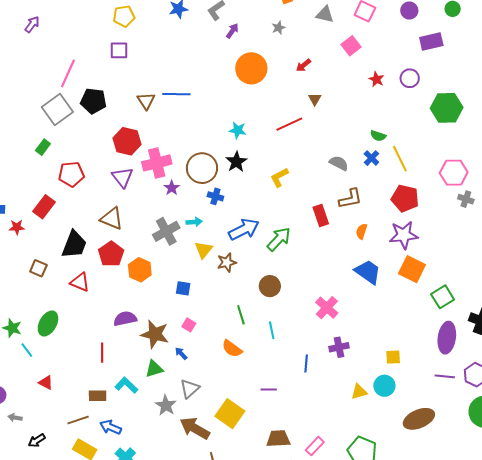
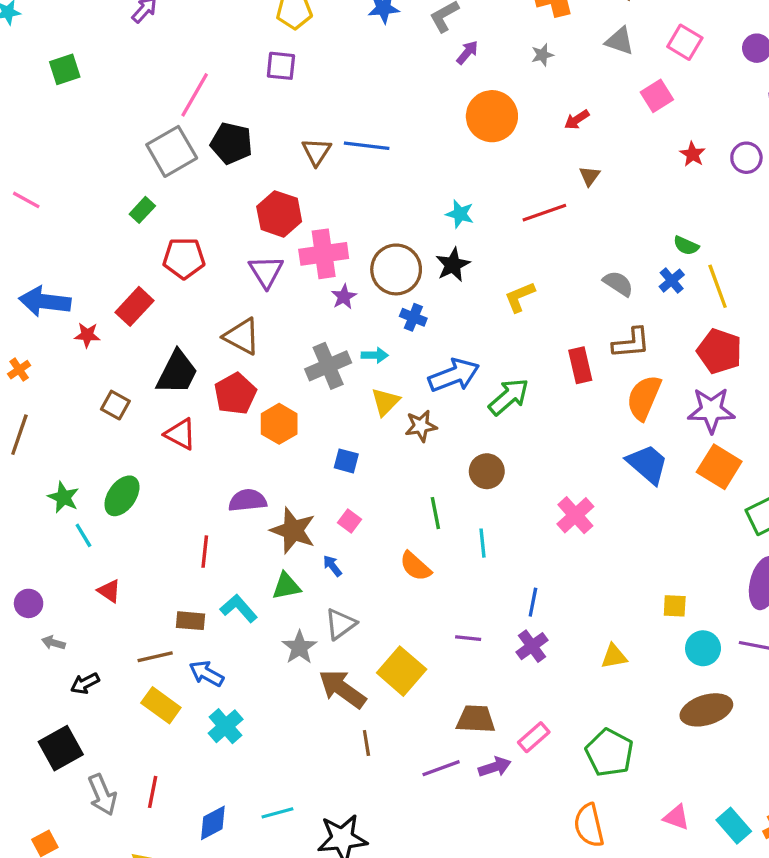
orange semicircle: (362, 231) -> (644, 398), size x1.8
purple cross: (339, 347) -> (532, 646), moved, turned -30
cyan circle: (384, 386) -> (703, 648), moved

